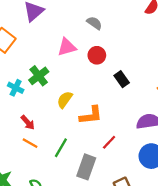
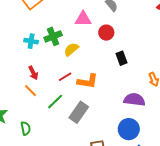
cyan cross: (16, 88) -> (31, 41), turned -32
yellow semicircle: (65, 100) -> (71, 49), moved
red line: (109, 142) -> (65, 77), moved
gray rectangle: (86, 167) -> (79, 112), moved

